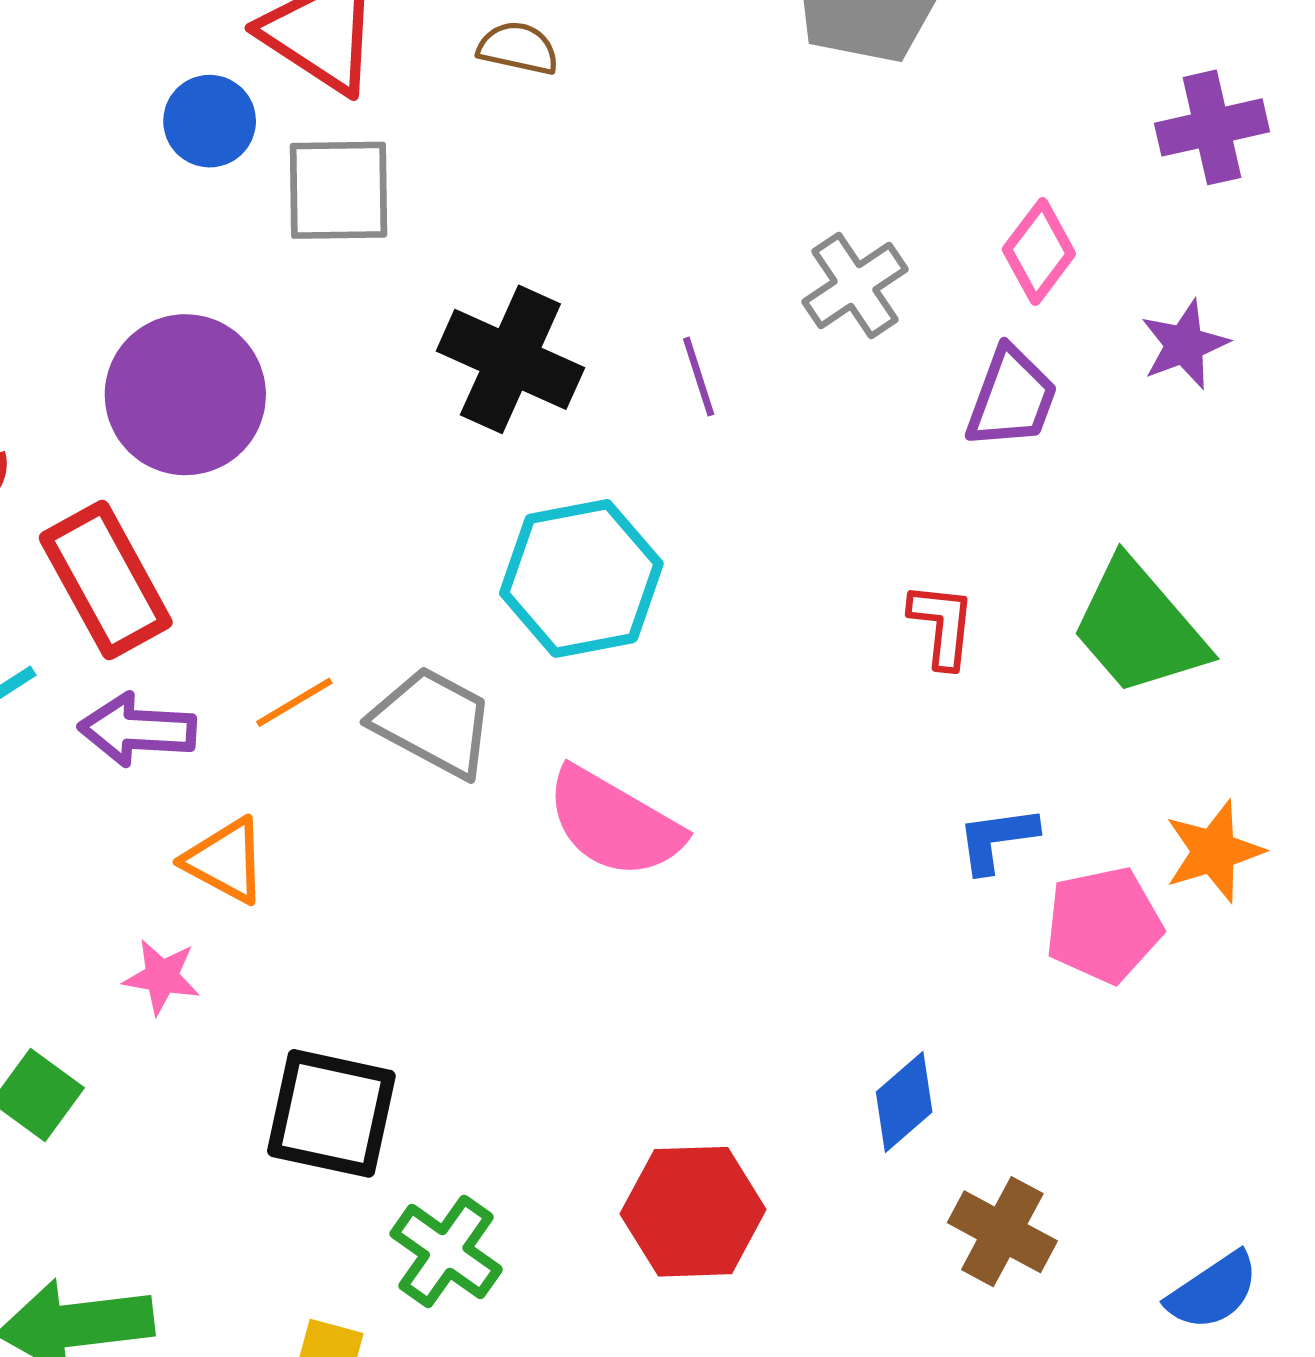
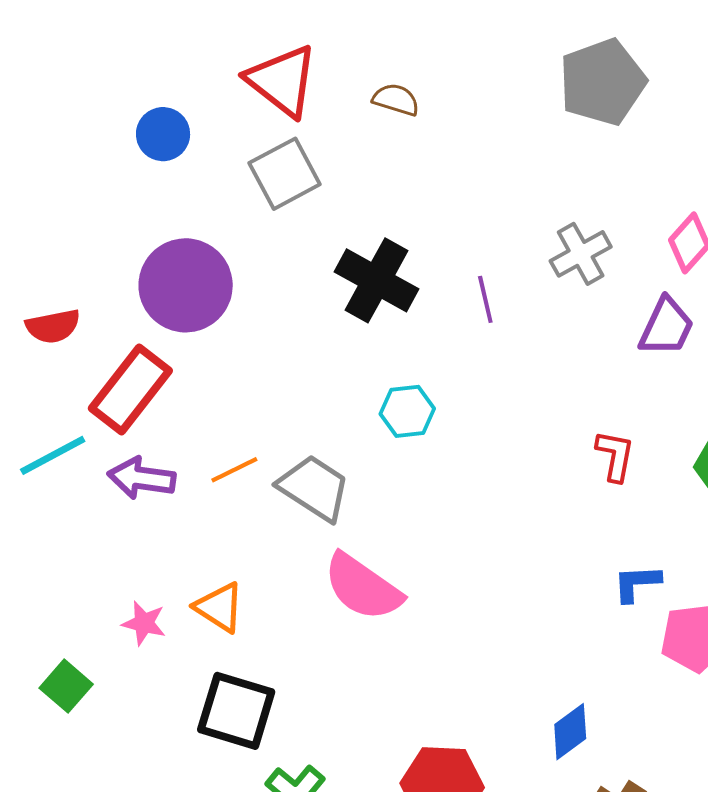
blue circle: (210, 121) -> (163, 134), moved
gray square: (339, 190) -> (285, 174), turned -32
cyan hexagon: (581, 578) -> (407, 411), size x0.6
red rectangle: (106, 580) -> (130, 389), turned 62
pink semicircle: (614, 823) -> (363, 587), moved
orange triangle: (225, 861) -> (219, 607), moved

